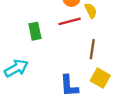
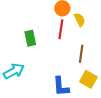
red line: (70, 21) -> (61, 29), turned -66

